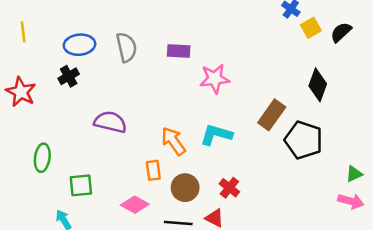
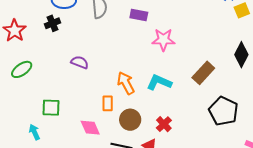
purple semicircle: (110, 122) -> (80, 62), size x0.7
black pentagon: (304, 140) -> (224, 111), moved
green ellipse: (42, 158) -> (22, 69), moved, turned 40
pink diamond: (135, 205) -> (90, 128), turned 30

